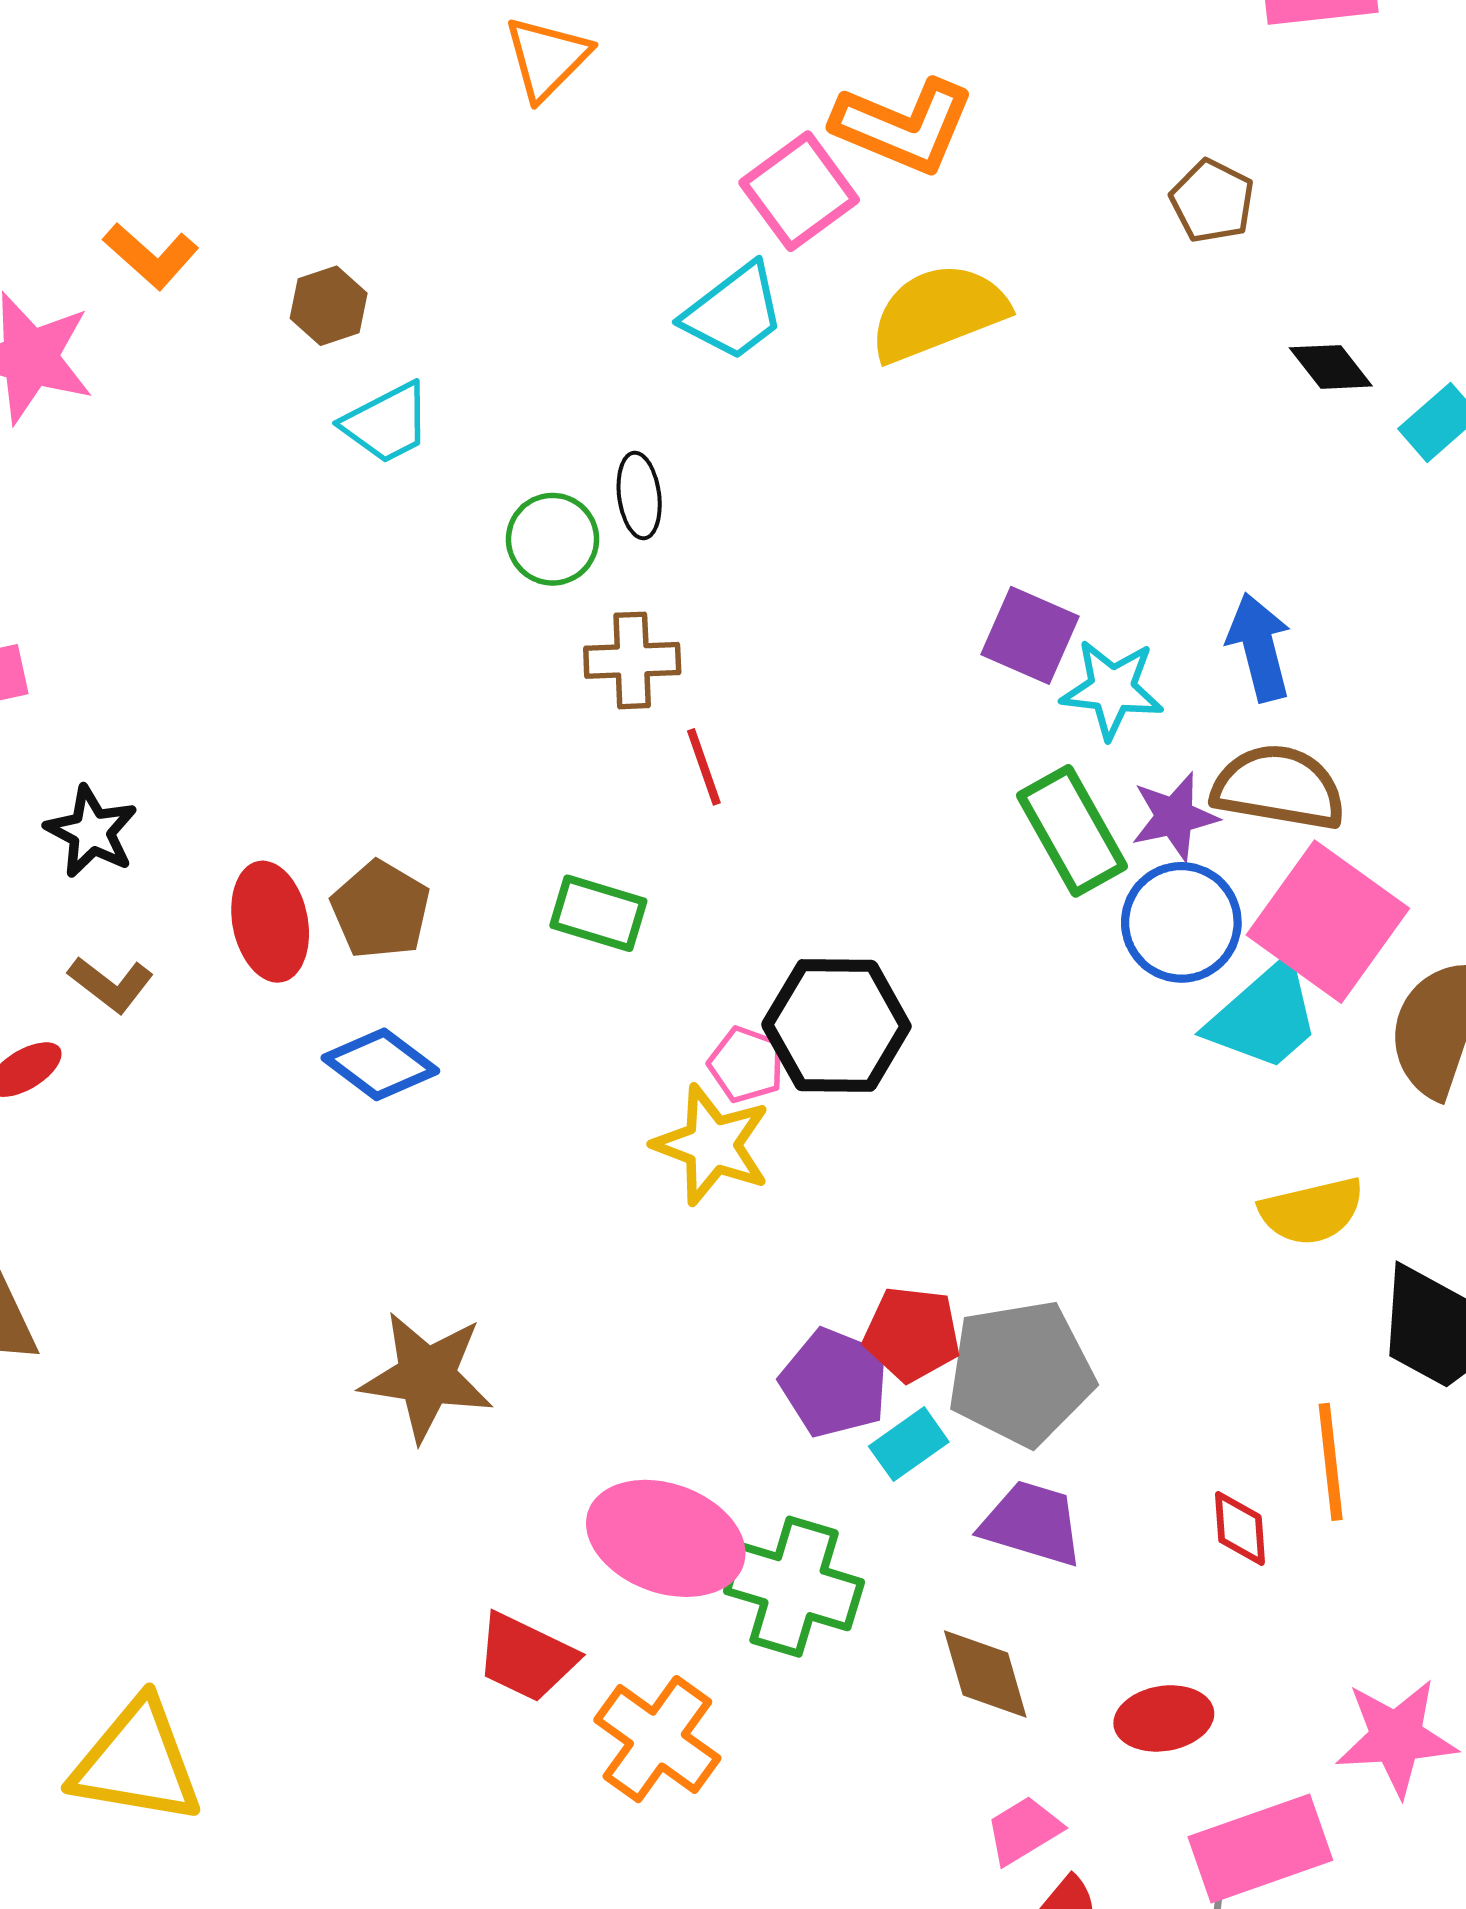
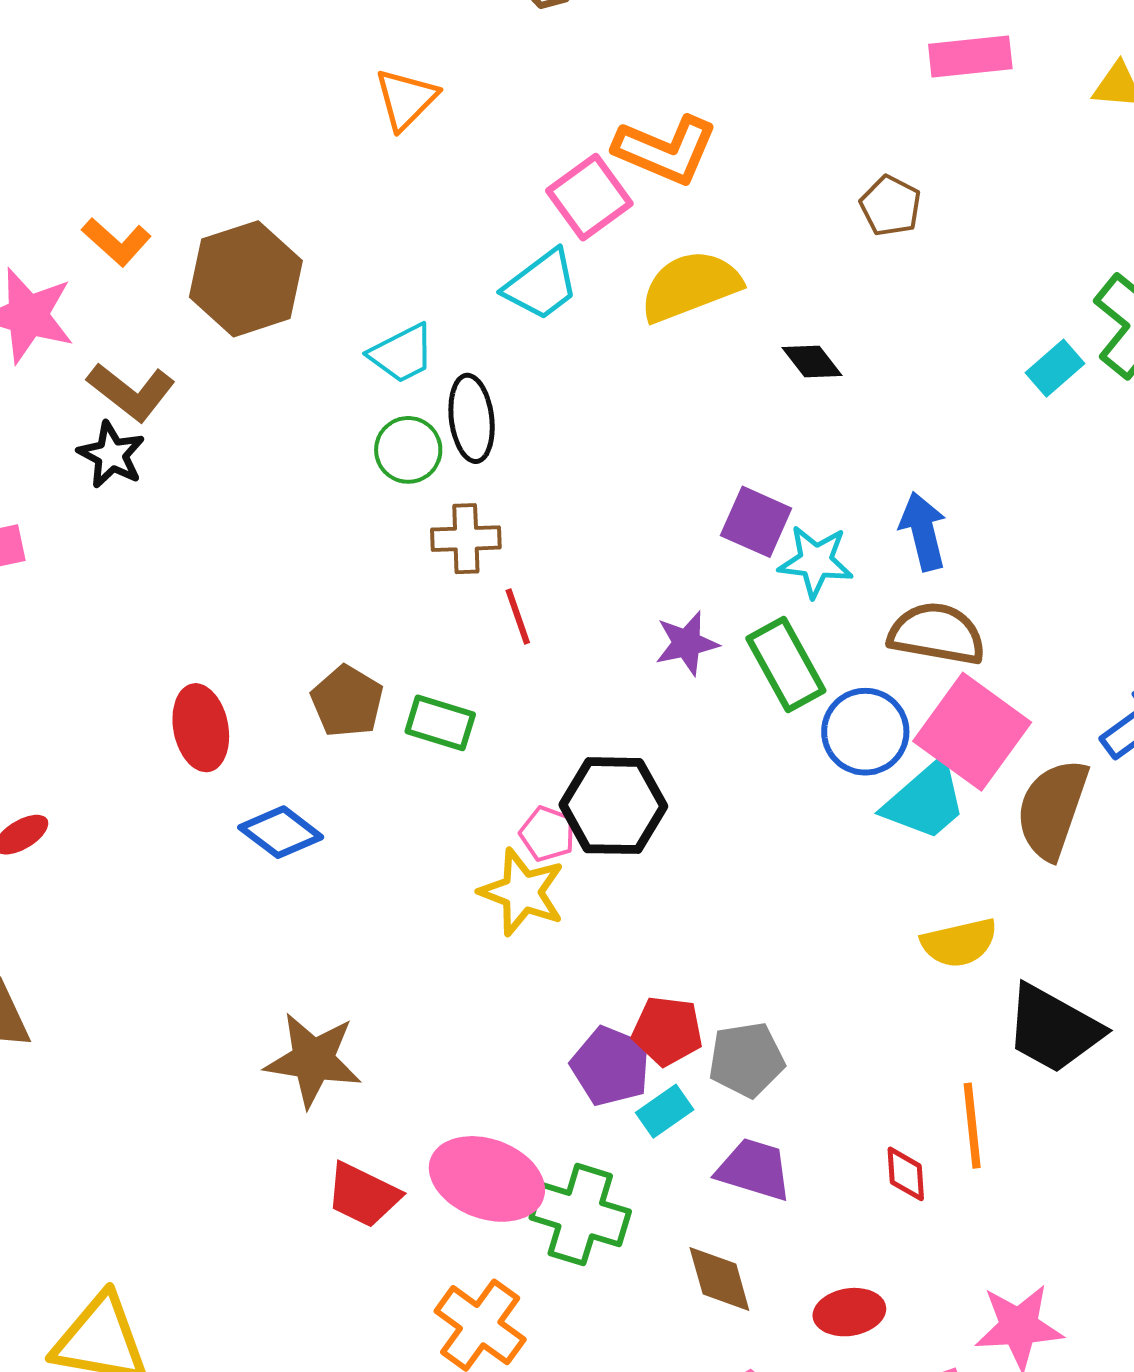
brown hexagon: (329, 306) -> (246, 279), size x2.0
black diamond: (1331, 367) -> (812, 361), moved
cyan trapezoid: (387, 423) -> (402, 353), moved
black ellipse: (639, 496) -> (472, 418), size x1.4
purple star: (1174, 817) -> (687, 643), moved
black star: (91, 832) -> (111, 455), moved
brown pentagon: (381, 910) -> (347, 701), moved
brown L-shape: (111, 984) -> (131, 392), moved, size x1.4
gray pentagon: (1021, 1373) -> (746, 1060), size x0.7
red trapezoid: (526, 1657) -> (363, 1195), moved

